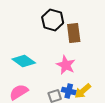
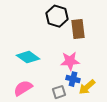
pink star: (66, 65) -> (70, 61), turned -30
blue cross: (69, 91) -> (73, 79), moved

